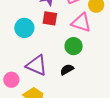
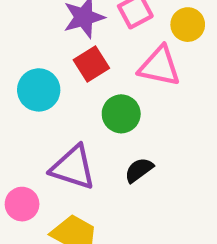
red square: (50, 18) -> (91, 64), turned -35
green circle: (74, 46) -> (121, 114), moved

